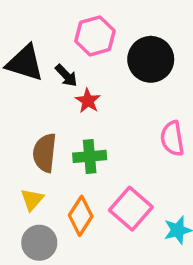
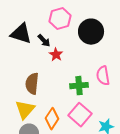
green cross: (90, 156) -> (79, 86), moved
yellow triangle: (32, 200) -> (25, 110), size x1.5

